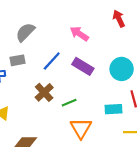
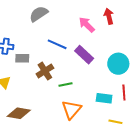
red arrow: (119, 19) -> (109, 16), moved
gray rectangle: (17, 60) -> (22, 58), moved
blue line: (52, 61) -> (57, 44), turned 60

